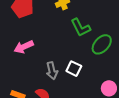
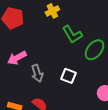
gray arrow: (52, 71) -> (37, 73), moved

